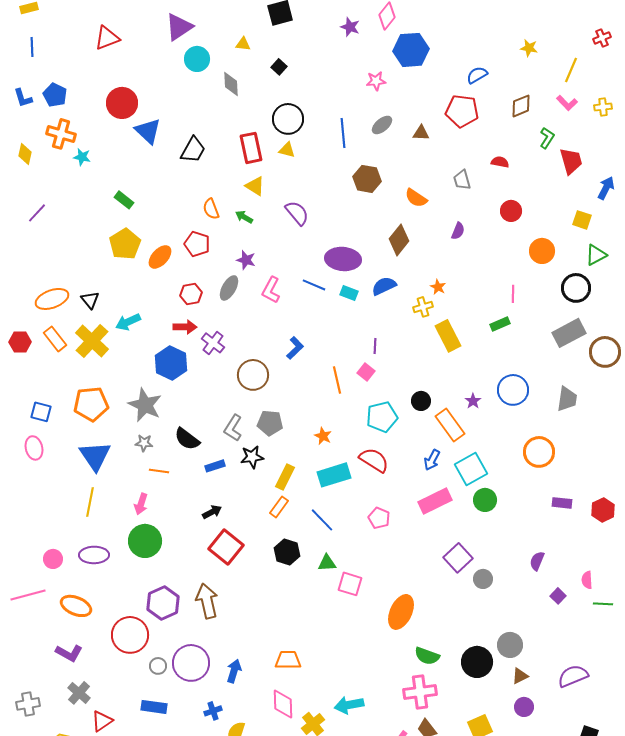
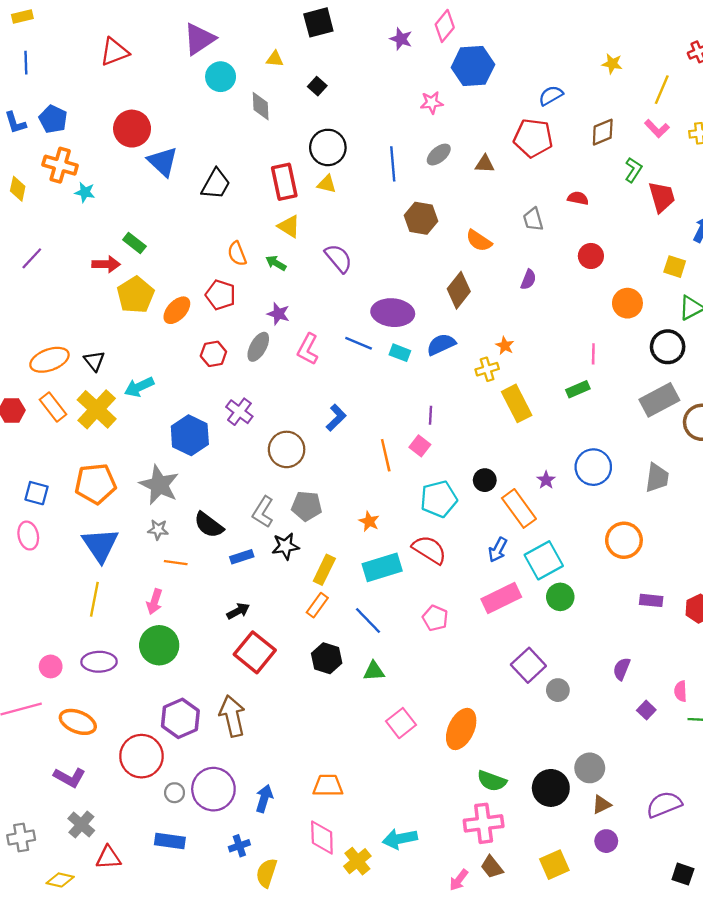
red arrow: (185, 327) -> (106, 264), moved
pink square: (350, 584) -> (401, 723), moved, turned 35
red triangle: (102, 721) -> (108, 858), turned 30

